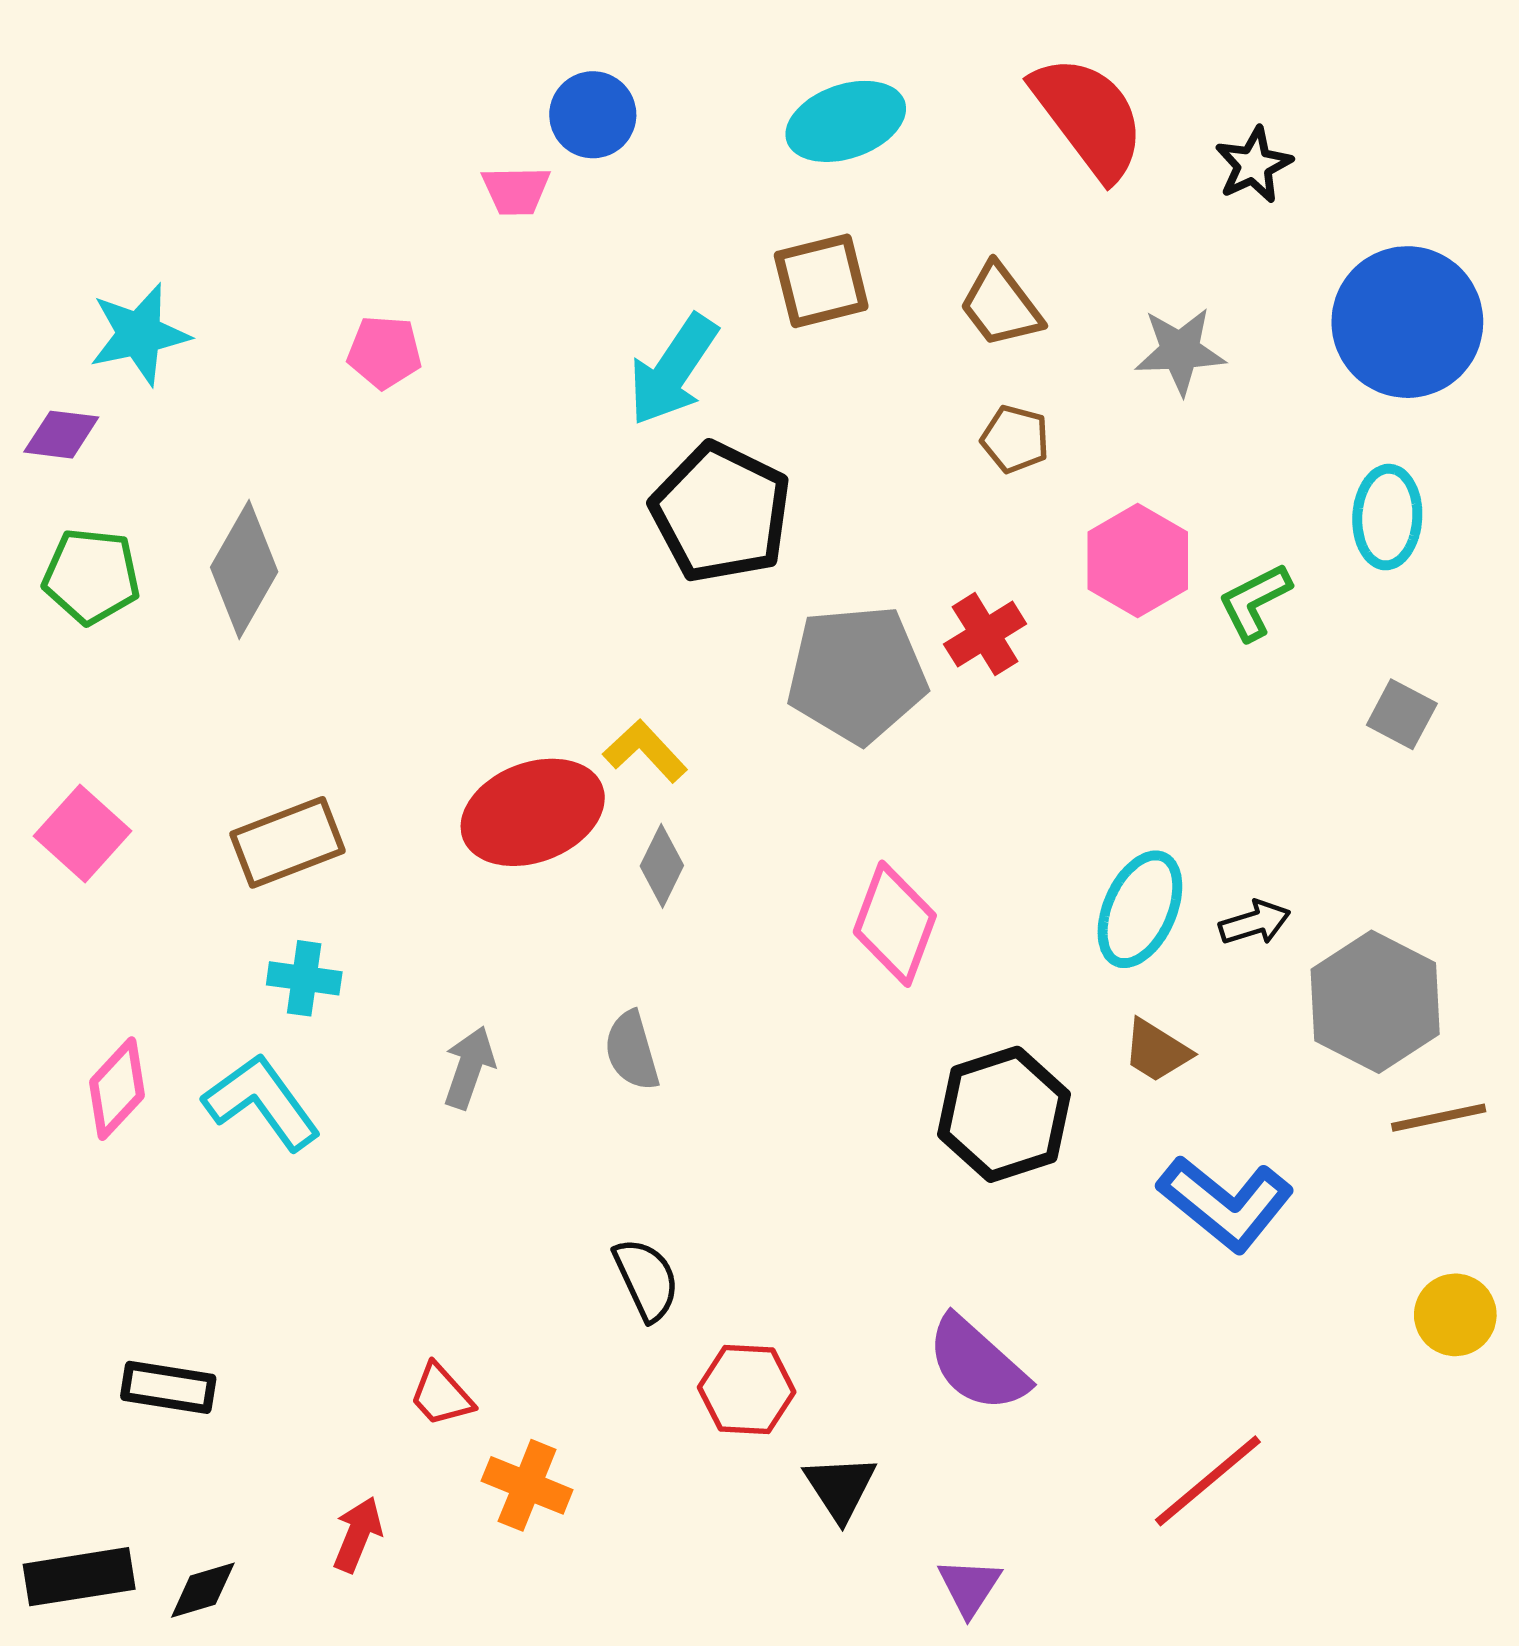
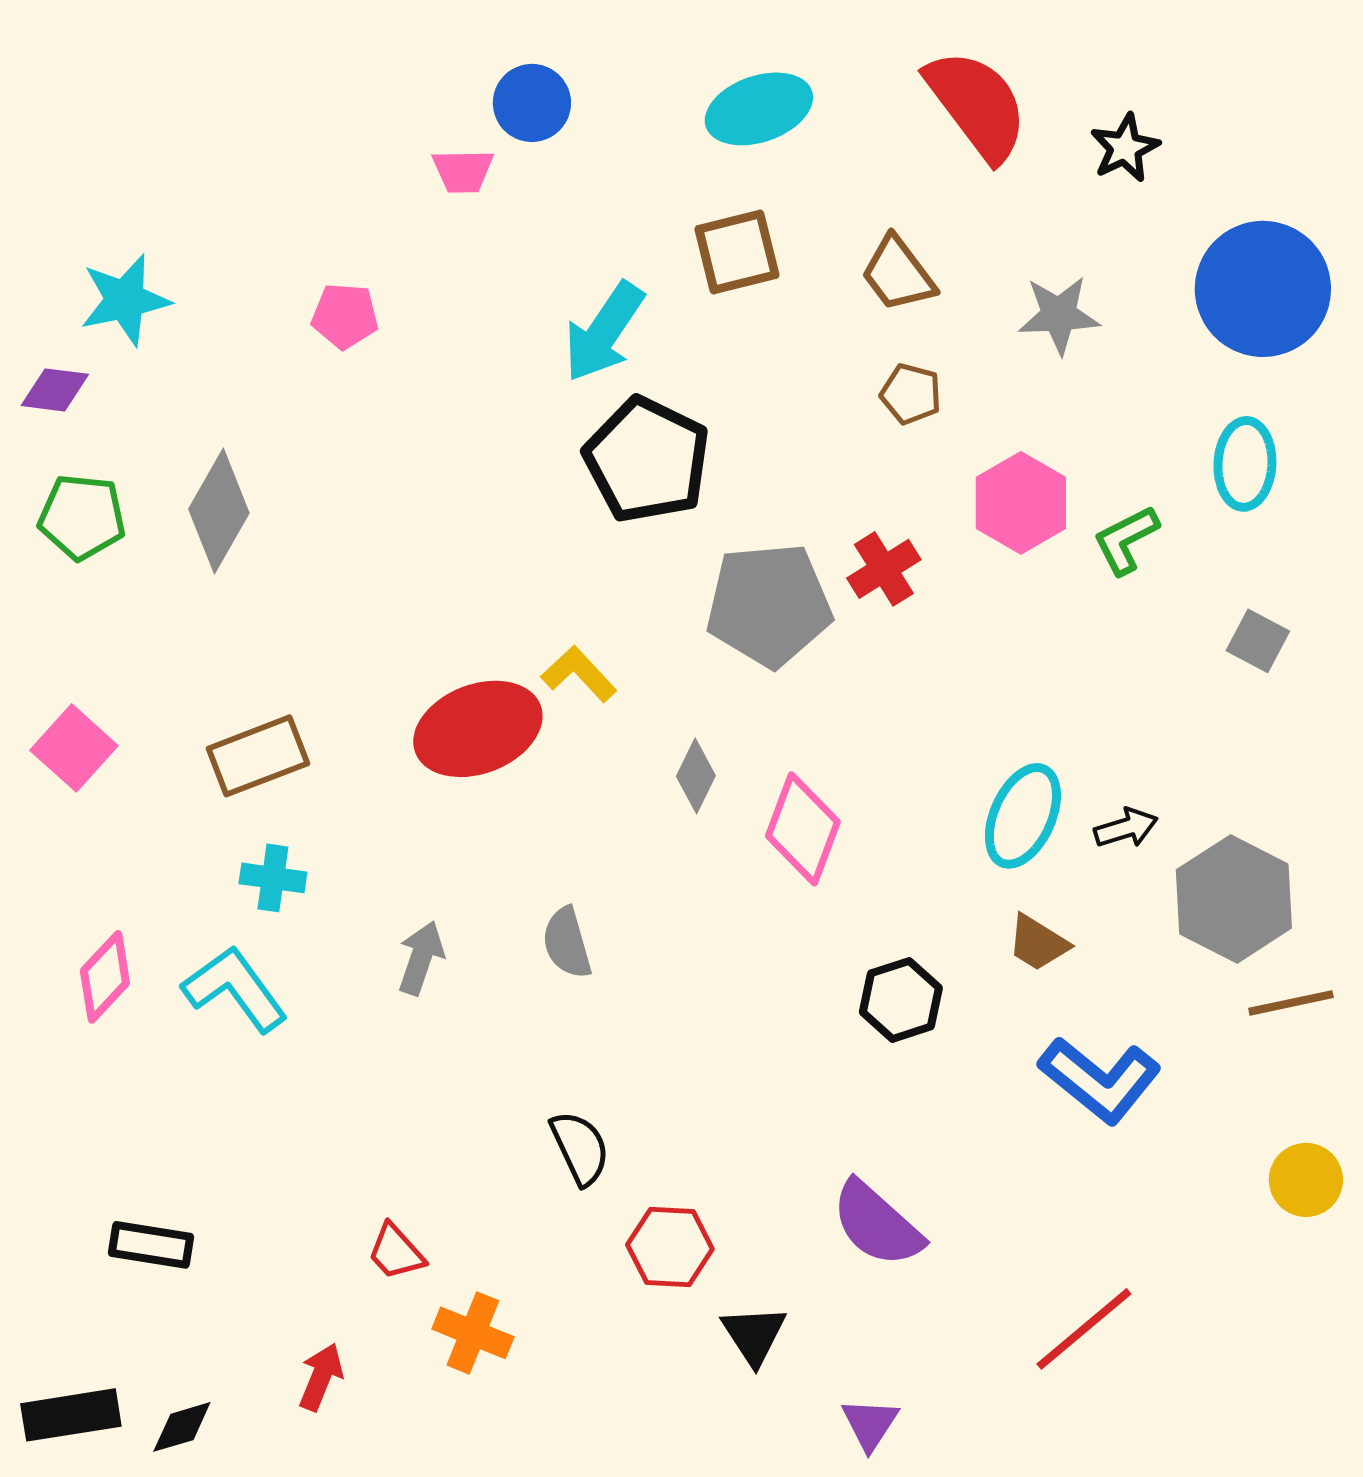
gray diamond: (662, 866) -> (696, 776), moved
black hexagon: (1004, 1114) -> (901, 1000), size x0.7

